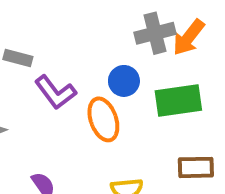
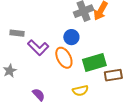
green rectangle: (178, 101) -> (94, 62), moved

